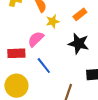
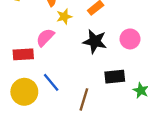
blue line: (44, 66) -> (51, 82), moved

